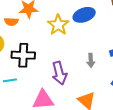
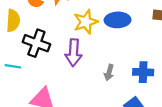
purple arrow: (59, 73) -> (74, 53), moved

